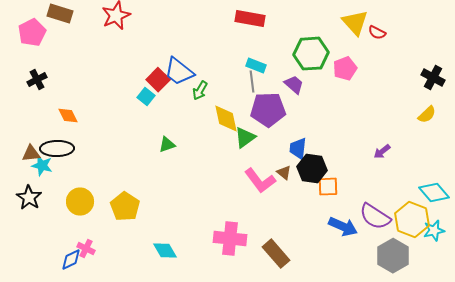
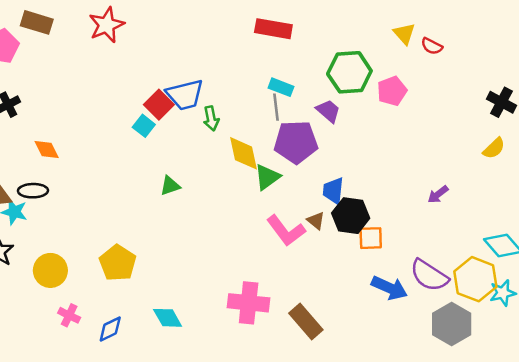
yellow triangle: (355, 23) -> (404, 34), size x0.7
blue trapezoid: (179, 72) -> (185, 95), turned -52
green arrow: (200, 91) -> (211, 118), turned -42
black ellipse: (57, 149) -> (33, 191), size x0.7
yellow circle: (80, 202) -> (50, 270), moved
blue diamond: (71, 260) -> (110, 329), moved

